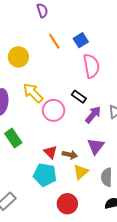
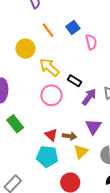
yellow circle: (18, 57) -> (25, 49), moved
pink semicircle: (91, 66) -> (91, 42), moved, size x0.7
yellow arrow: (33, 93) -> (49, 67), moved

